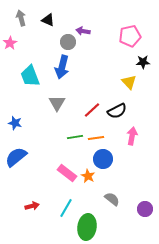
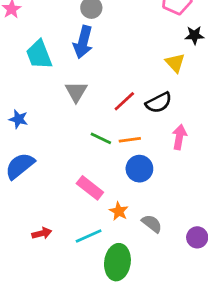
green line: (75, 137) -> (101, 138), turned 35
orange star: (88, 176) -> (119, 211), moved
cyan line: (66, 208) -> (89, 236), turned 36

